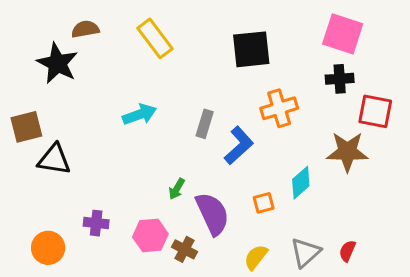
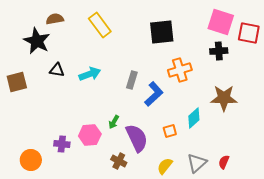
red square: (375, 111) -> (249, 33), moved
black triangle: (54, 159) -> (57, 70), moved, size x0.7
pink hexagon: (150, 235) -> (90, 135), moved

